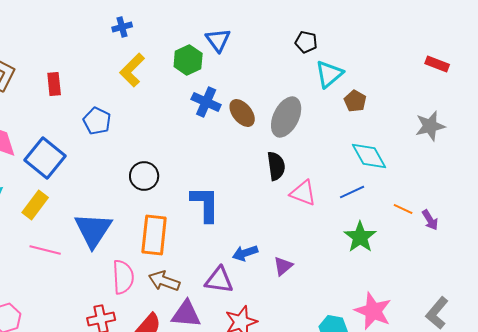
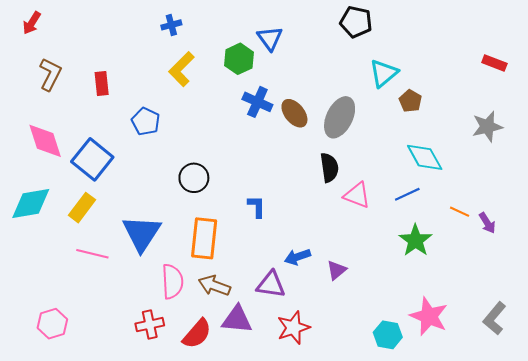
black pentagon: (306, 42) -> (356, 22), moved, size x1.4
blue L-shape: (205, 204) -> (256, 207), size x0.6

